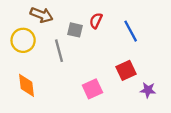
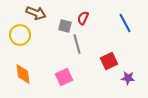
blue line: (131, 31) -> (125, 23), moved
gray line: (59, 51) -> (77, 44), moved
pink square: (92, 89) -> (64, 77), moved

